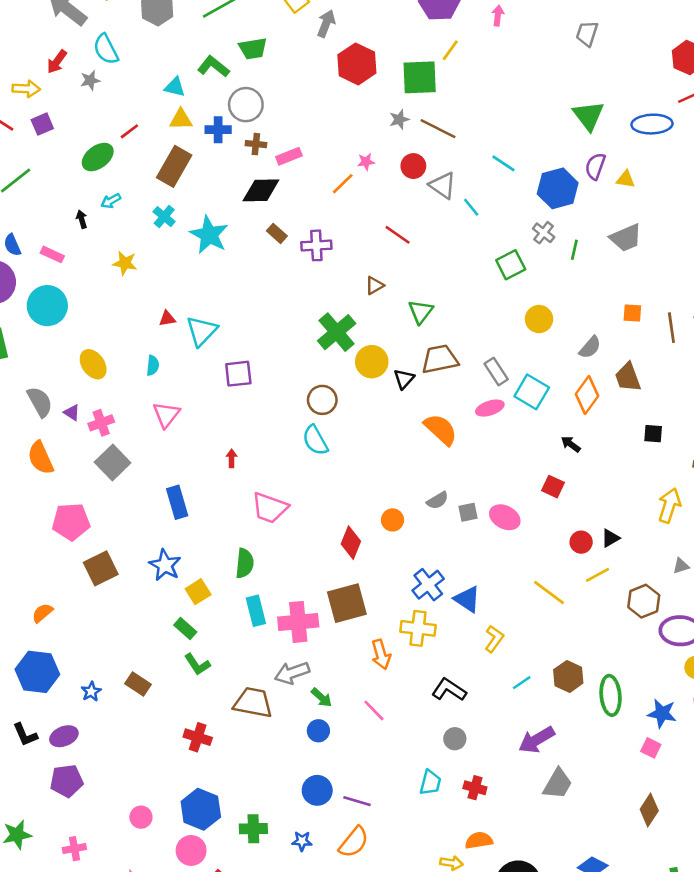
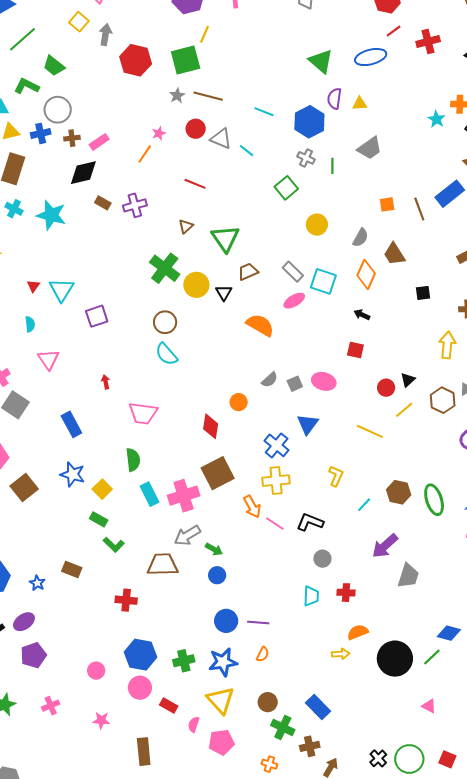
green trapezoid: (253, 49) -> (54, 66), turned 60
green triangle: (421, 312) -> (225, 239), size x1.4
red triangle: (167, 319) -> (33, 286), turned -32
brown trapezoid: (440, 359) -> (248, 272), size x0.7
blue triangle: (467, 599) -> (308, 424), moved, turned 45
brown hexagon: (644, 601) -> (443, 400), moved
pink line: (374, 710) -> (275, 524), moved
blue star: (302, 841) -> (223, 662), size x1.8
orange semicircle: (354, 842) -> (263, 654), size x0.6

